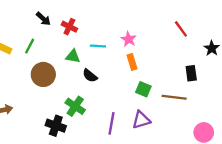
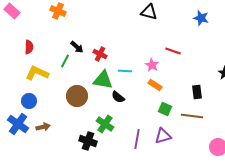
red line: (181, 29) -> (173, 51), moved, turned -35
green line: (30, 46) -> (65, 61), moved
green triangle: (73, 56) -> (103, 80), size x1.5
orange rectangle: (132, 62) -> (155, 85), turned -40
black rectangle: (191, 73) -> (197, 92), moved

